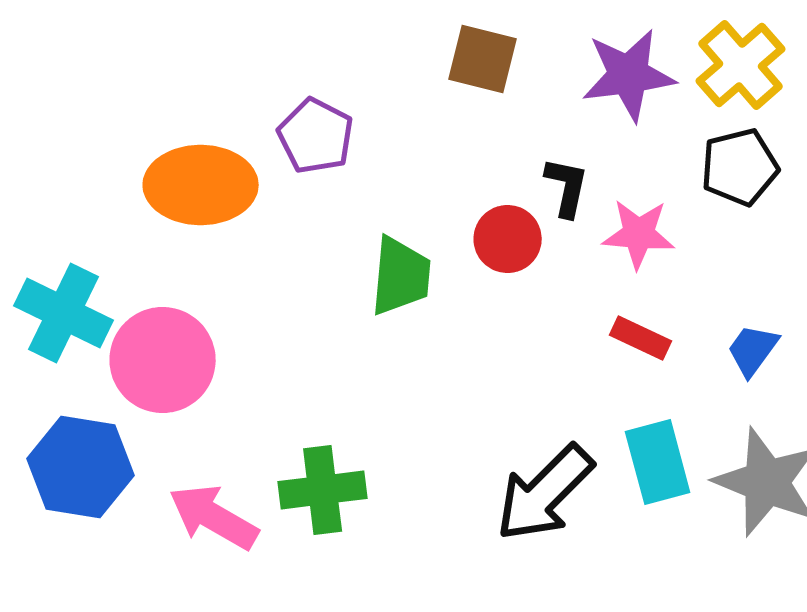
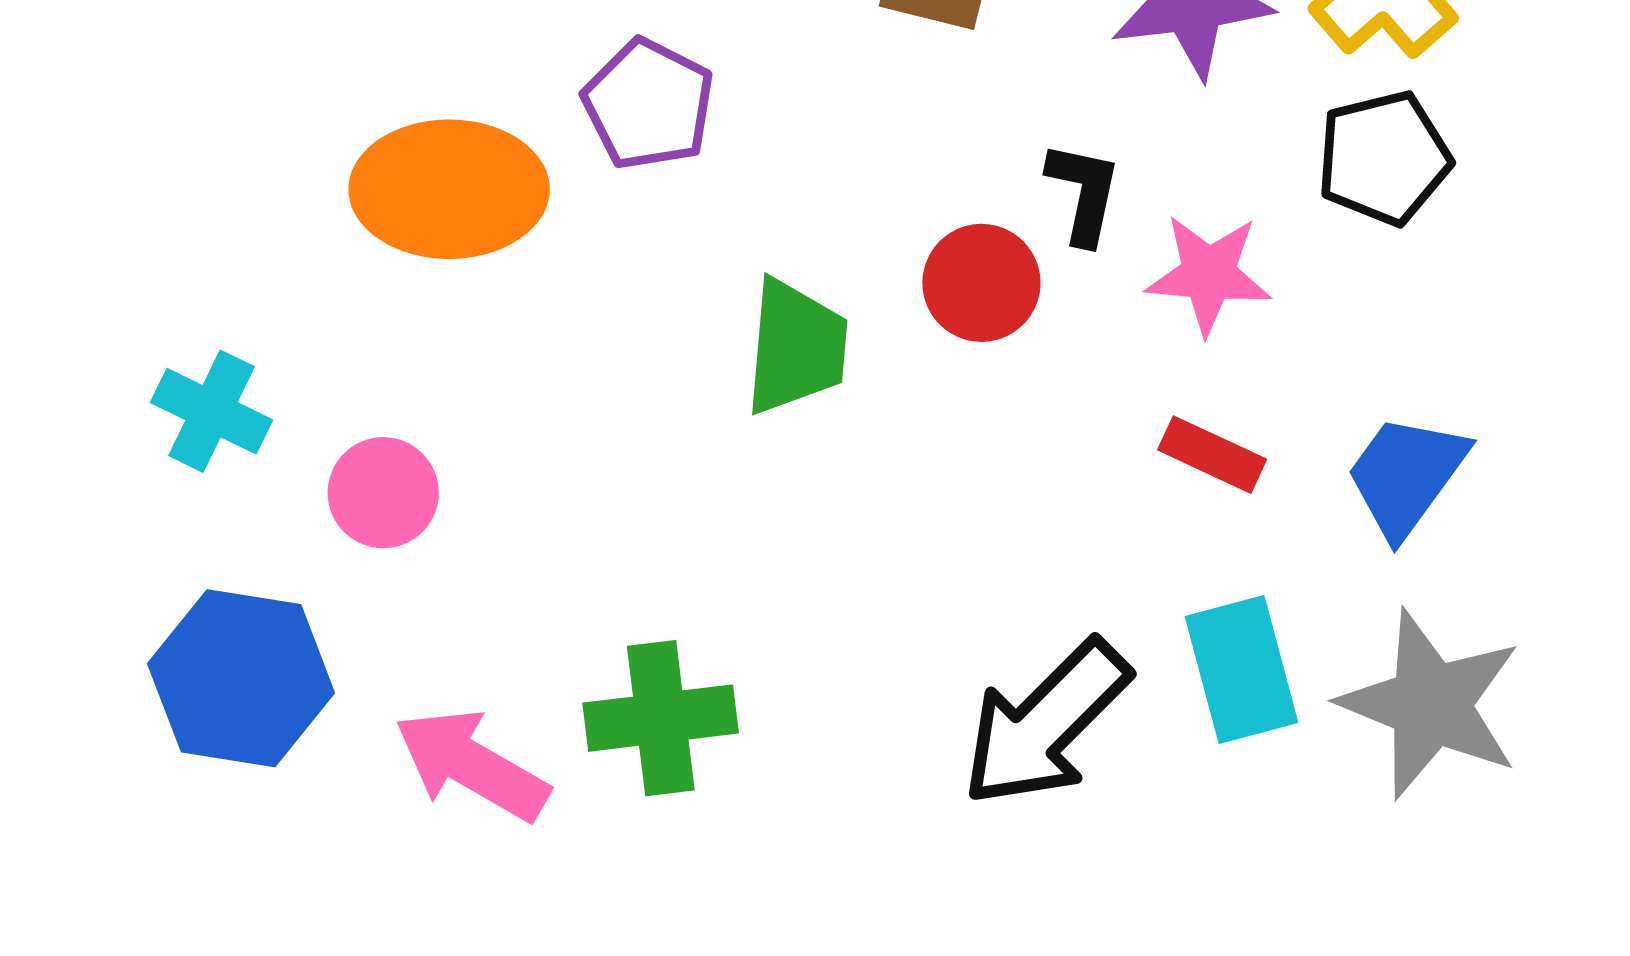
cyan cross: (64, 313) -> (212, 411), size x0.7
blue trapezoid: (753, 350) -> (1406, 475), size x1.4
pink circle: (163, 360) -> (383, 493), size x0.6

